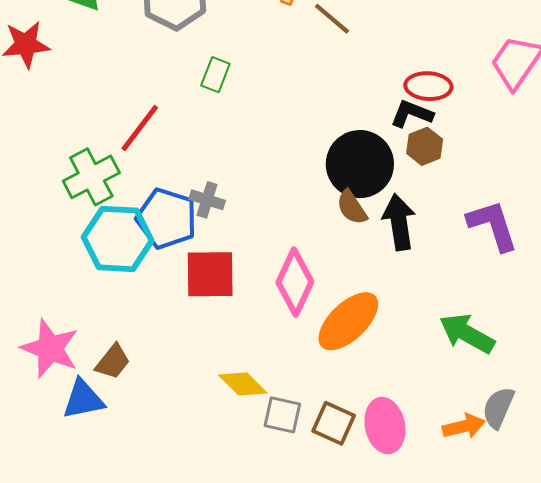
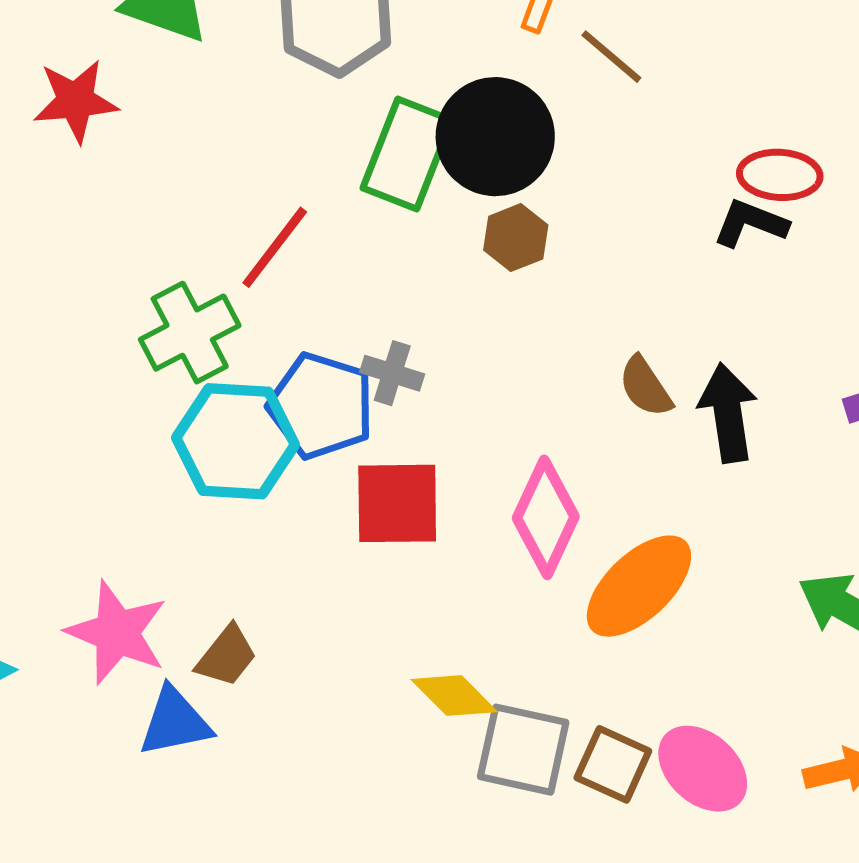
green rectangle: (215, 75) -> (407, 154), size x1.8
brown hexagon: (425, 146) -> (516, 238), moved
black circle: (360, 164) -> (495, 137), moved
gray square: (282, 415) -> (523, 750), size x1.4
pink ellipse: (385, 426) -> (703, 769), turned -36

